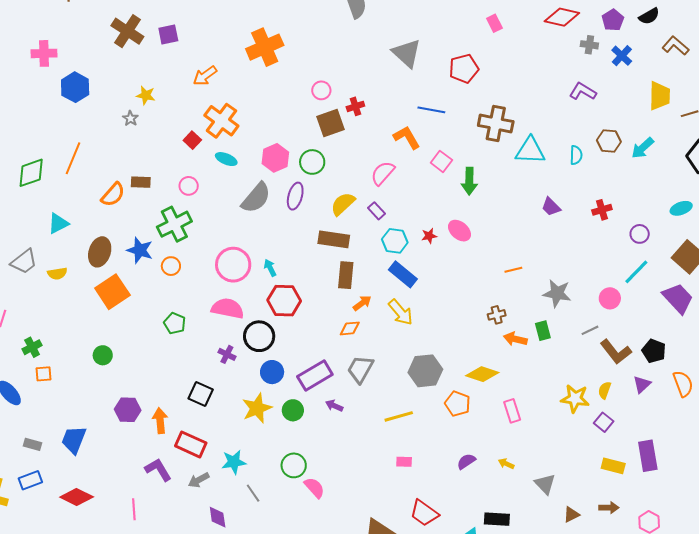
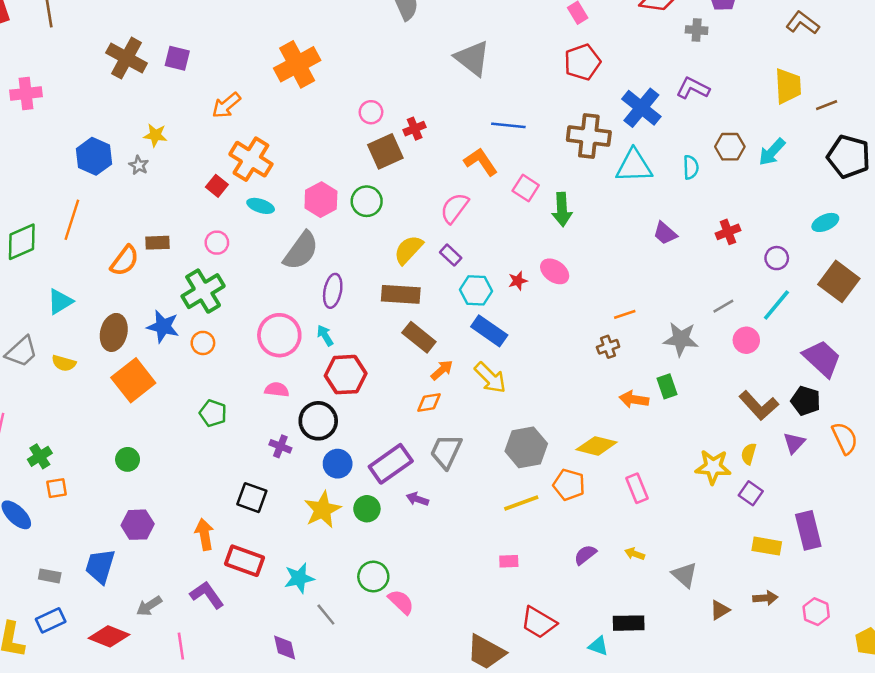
purple square: (168, 35) -> (177, 58), turned 30
blue cross: (622, 56) -> (641, 108), moved, size x1.5
red pentagon: (464, 69) -> (582, 62), moved
blue hexagon: (75, 87) -> (94, 156), moved
purple ellipse: (295, 196) -> (333, 291), moved
yellow semicircle: (57, 274) -> (64, 363), turned 30
brown rectangle: (346, 275) -> (419, 337), turned -52
purple trapezoid: (678, 298) -> (822, 358), moved
pink semicircle: (228, 308) -> (277, 390), size x0.6
brown cross: (497, 315) -> (608, 347), moved
gray line: (590, 330) -> (723, 306), moved
purple hexagon: (128, 410) -> (138, 525), moved
yellow line: (399, 416) -> (521, 503), moved
gray arrow: (199, 480) -> (149, 606), moved

